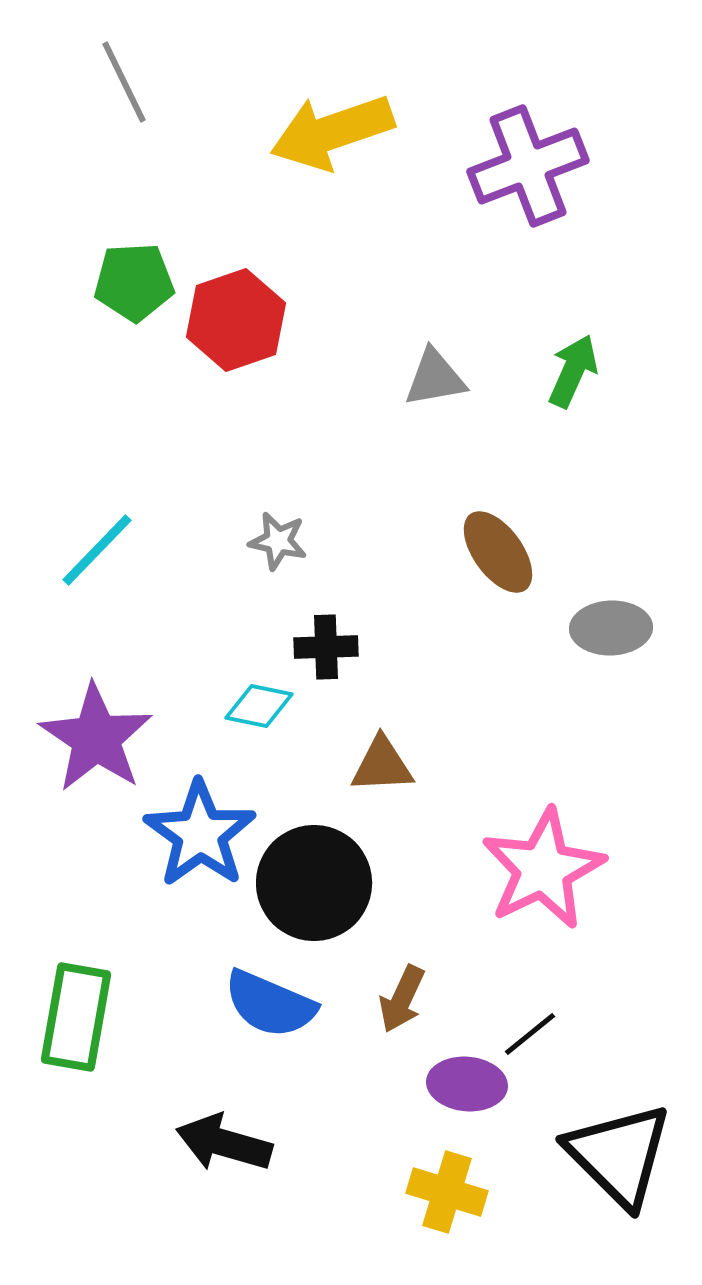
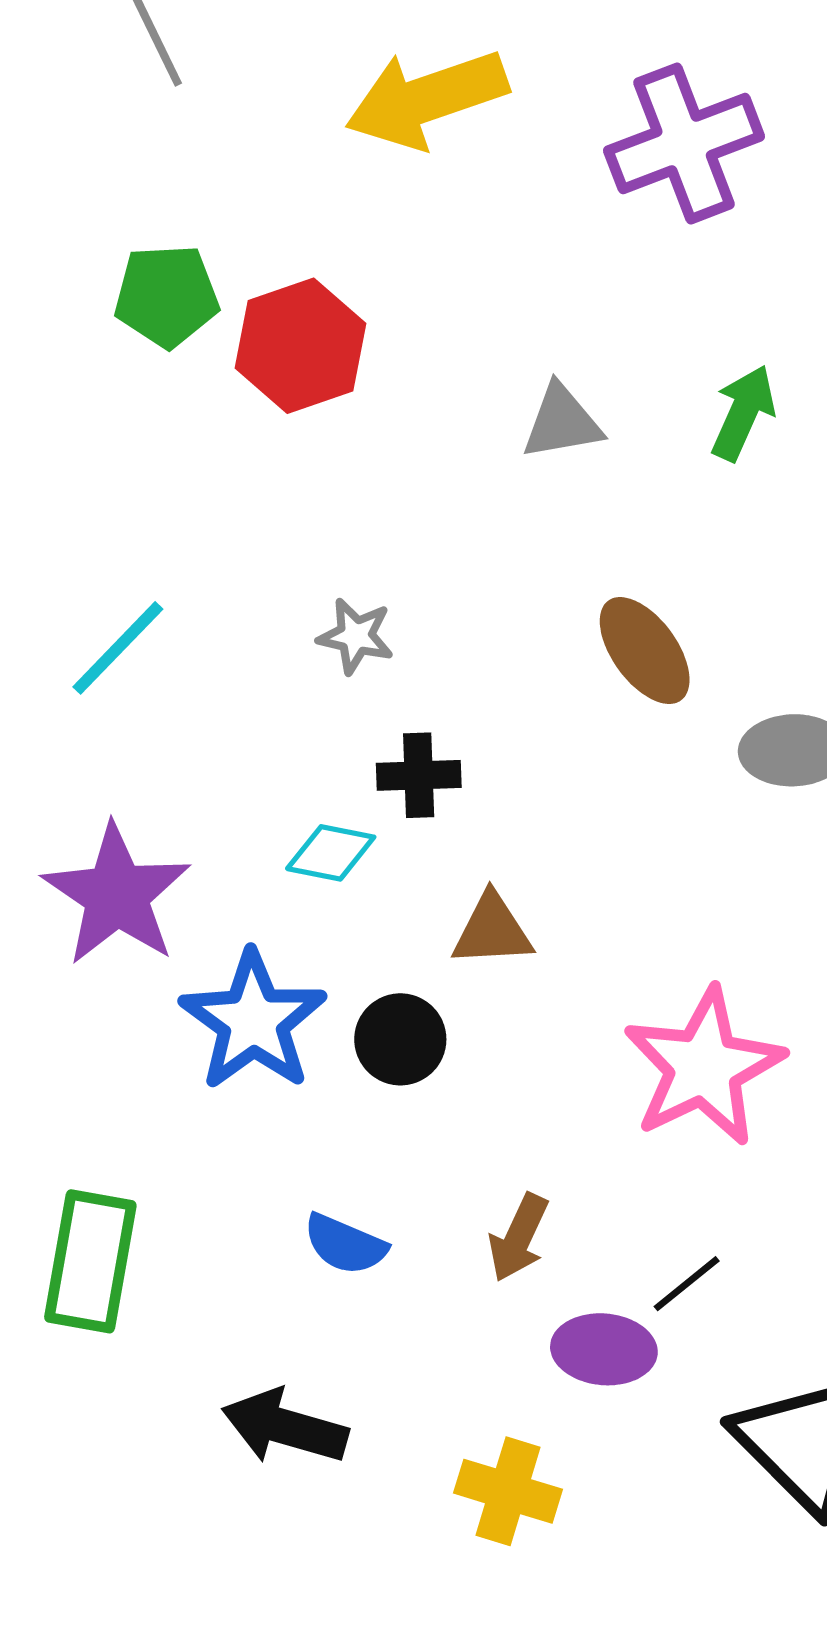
black circle: (314, 883) -> (400, 1039), moved, size x0.6
blue semicircle: (270, 1004) -> (345, 1244), size x0.7
yellow cross: (447, 1192) -> (508, 1491), moved

